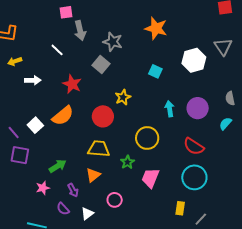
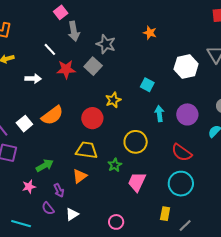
pink square: (66, 12) -> (61, 12), turned -32
orange star: (156, 28) -> (150, 33), size x0.6
cyan square: (155, 71) -> (147, 85), moved
white arrow: (33, 80) -> (33, 79), moved
red star: (72, 84) -> (66, 69), moved, turned -30
pink circle: (115, 200) -> (116, 222), moved

